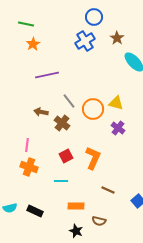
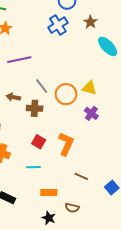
brown cross: (62, 123) -> (35, 108), turned -35
red square: (66, 156) -> (39, 142), turned -32

